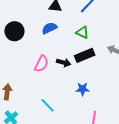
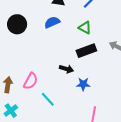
black arrow: (64, 62) -> (66, 69), moved
pink semicircle: (41, 64) -> (31, 81), moved

